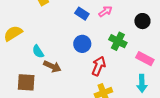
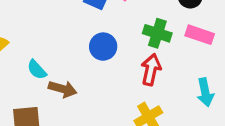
pink rectangle: (145, 59) -> (200, 35), moved
red arrow: (99, 66) -> (151, 70), moved

